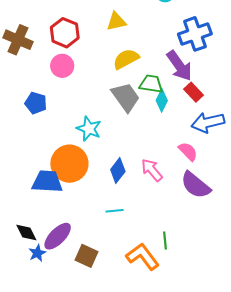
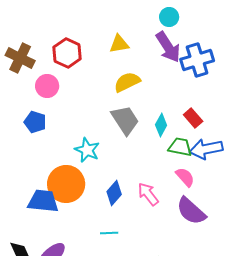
pink circle: (62, 66) -> (47, 86), moved
purple arrow: (179, 66) -> (168, 47), moved
green trapezoid: (151, 84) -> (180, 147), moved

